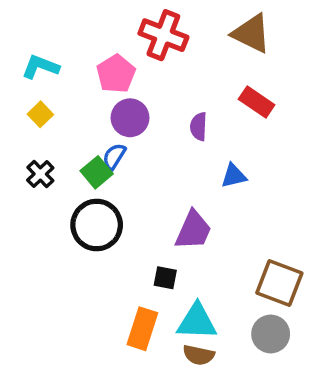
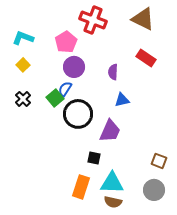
blue triangle: (234, 176) -> (122, 100), moved
black circle: (97, 225) -> (78, 114), moved
brown square: (279, 283) -> (159, 161), size x0.6

